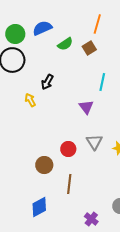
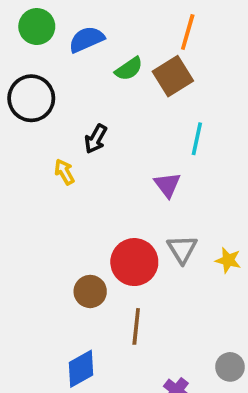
green circle: (15, 34) -> (37, 27), moved
brown square: (89, 48) -> (173, 76), size x1.5
red circle: (68, 149) -> (134, 262), size x1.6

